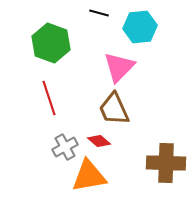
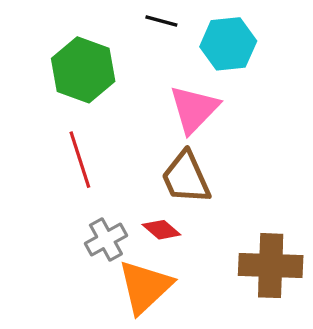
orange triangle: (89, 176) -> (145, 287), turned -33

